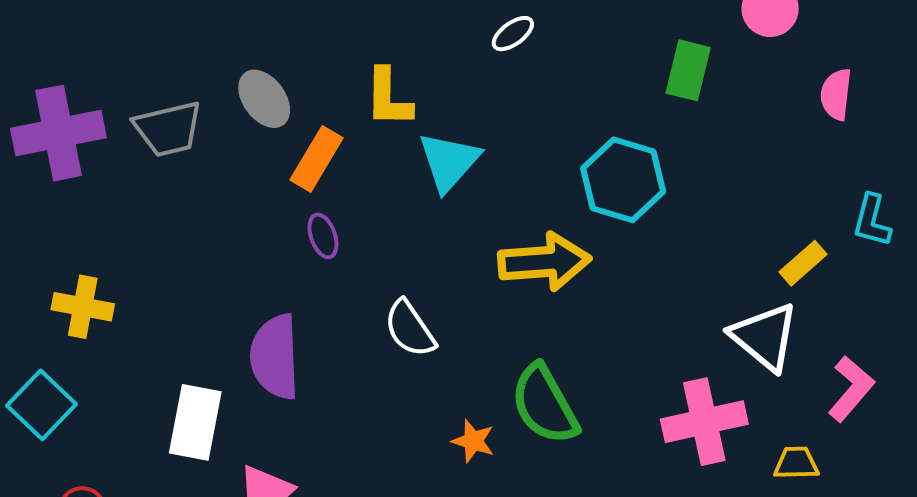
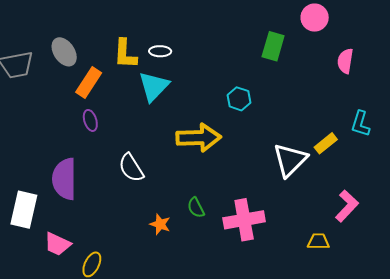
white ellipse: (513, 34) -> (160, 51), moved, turned 35
cyan hexagon: (623, 180) -> (239, 99), size x0.6
white triangle: (765, 337) -> (290, 160), moved, turned 33
green semicircle: (544, 404) -> (196, 208), size x0.5
pink cross: (704, 422) -> (244, 220), moved

